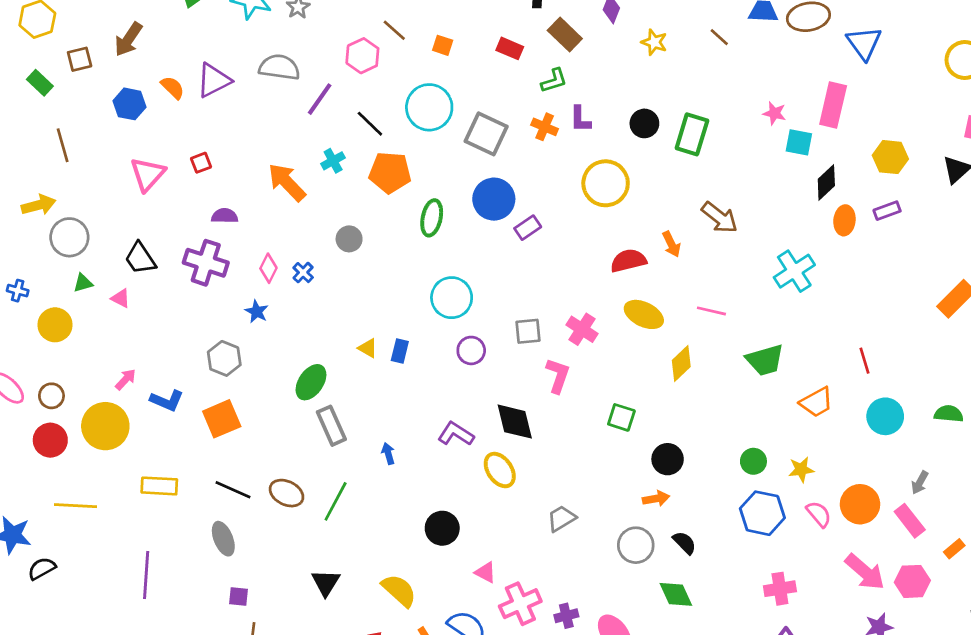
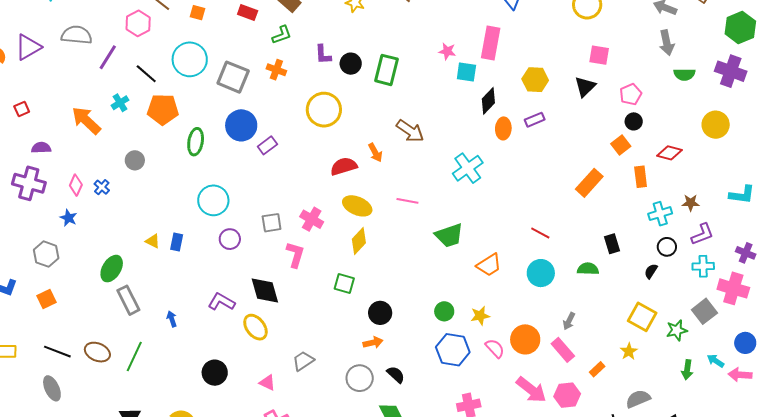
purple L-shape: (580, 119) -> (323, 54), moved
red line: (864, 361) -> (540, 233), moved, turned -42
yellow diamond: (681, 363) -> (359, 241), moved
orange square: (222, 419) -> (46, 299), size x0.7
pink triangle: (485, 572) -> (267, 383), moved

